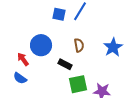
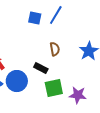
blue circle: (41, 45) -> (17, 81), moved

